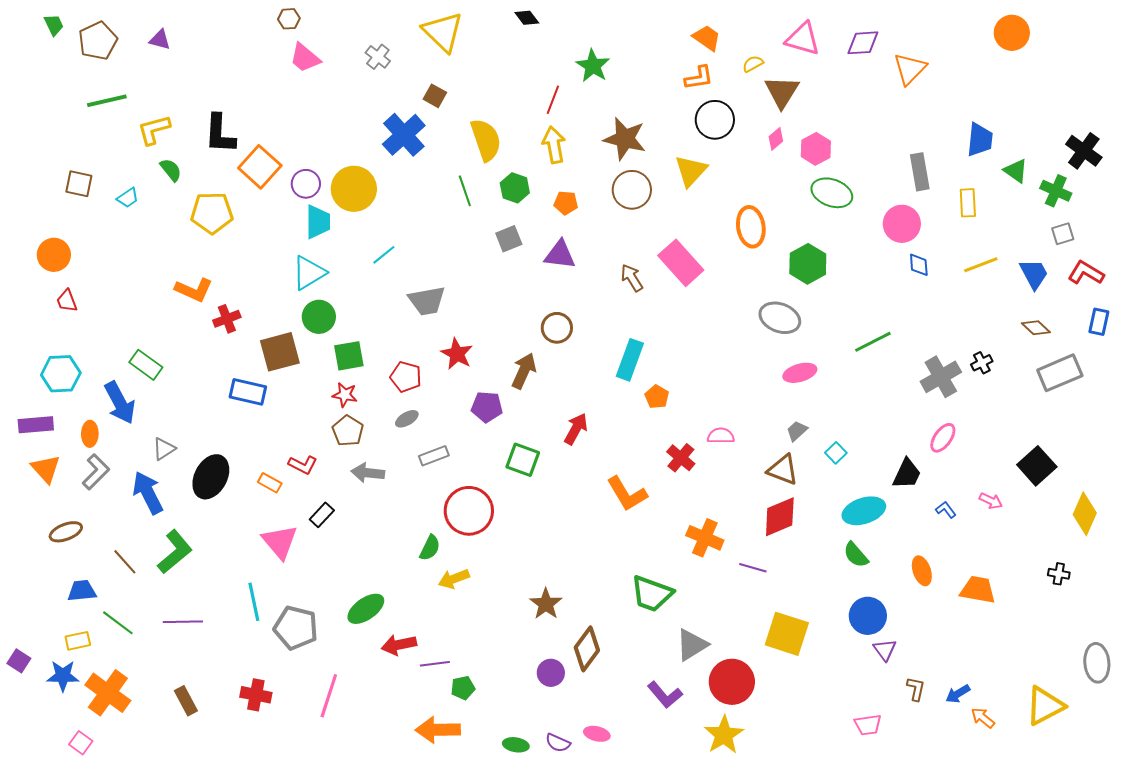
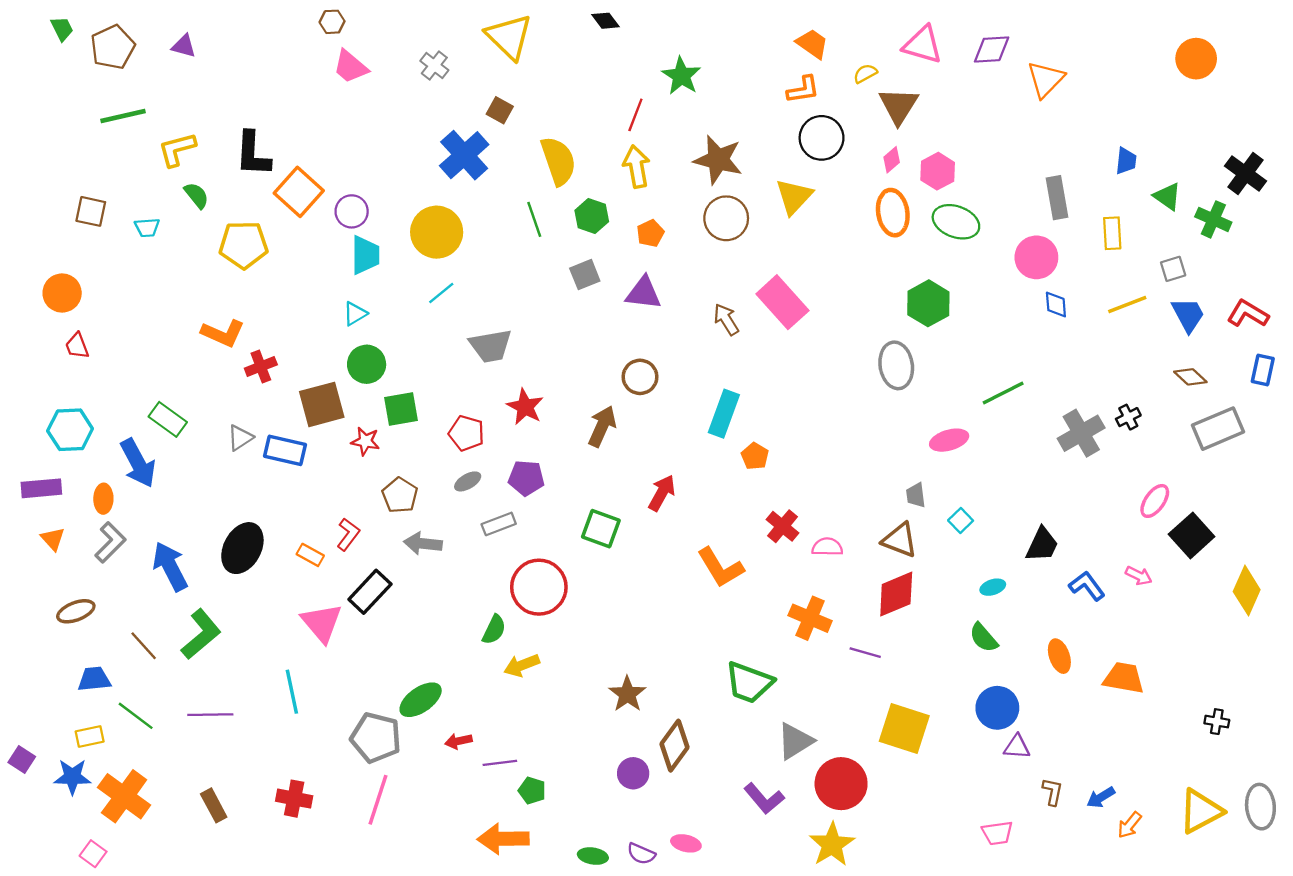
orange circle: (1012, 33) -> (1196, 59), moved
blue trapezoid: (980, 140) -> (1126, 161), size x0.7
yellow circle: (354, 189) -> (437, 232), moved
cyan trapezoid: (128, 198) -> (147, 228), turned 30
orange pentagon: (566, 203) -> (650, 233), turned -30
orange ellipse: (751, 227) -> (893, 213), moved
gray square: (1063, 234) -> (1173, 269), moved
cyan triangle: (309, 273) -> (355, 314), size x0.6
gray ellipse: (780, 318) -> (896, 365), turned 60
pink ellipse: (800, 373) -> (949, 440), moved
red star: (345, 395) -> (365, 441), moved
purple pentagon: (487, 407) -> (526, 478), moved
gray trapezoid: (797, 431) -> (916, 495), turned -55
pink semicircle: (721, 436) -> (827, 547), moved
pink ellipse: (943, 438) -> (1155, 501), moved
gray triangle: (164, 449) -> (240, 438), moved
red L-shape: (303, 465) -> (348, 534), turned -80
orange triangle: (46, 469) -> (53, 539), size x0.7
blue L-shape: (946, 510) -> (1087, 586), size x1.5
cyan ellipse: (864, 511) -> (993, 587), size x0.5
black rectangle: (322, 515) -> (370, 592), size x1.5
black cross: (1059, 574) -> (1217, 722), moved
gray pentagon: (296, 628) -> (376, 738), moved
red arrow: (399, 645) -> (458, 741), size x0.7
purple triangle: (885, 650) -> (1017, 747), turned -50
gray ellipse: (1097, 663) -> (1260, 807), moved
green pentagon: (463, 688) -> (532, 791), turned 30
orange arrow: (983, 718) -> (1129, 825), turned -90

